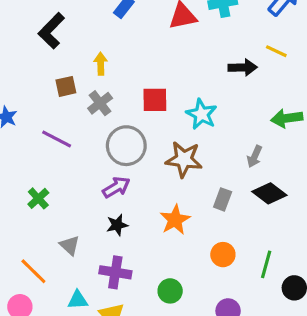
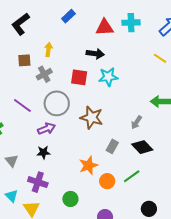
black arrow: (243, 67) -> (95, 54), moved
cyan star: (201, 114) -> (108, 77), moved, turned 30
purple line: (57, 139) -> (22, 105), moved
orange star: (175, 220) -> (88, 165), moved
green line: (266, 264) -> (132, 176), moved, turned 30
cyan triangle: (78, 300) -> (12, 196), turned 40

